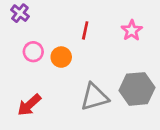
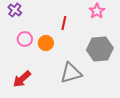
pink star: (132, 30) -> (97, 11), moved
gray hexagon: (137, 89) -> (100, 49), moved

